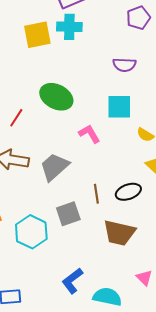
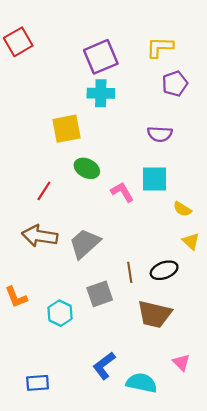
yellow square: (37, 35) -> (66, 129), moved
green ellipse: (56, 97) -> (87, 168), size x0.7
pink L-shape: (89, 134) -> (122, 192), moved
cyan hexagon: (31, 232) -> (60, 313), size x0.7

